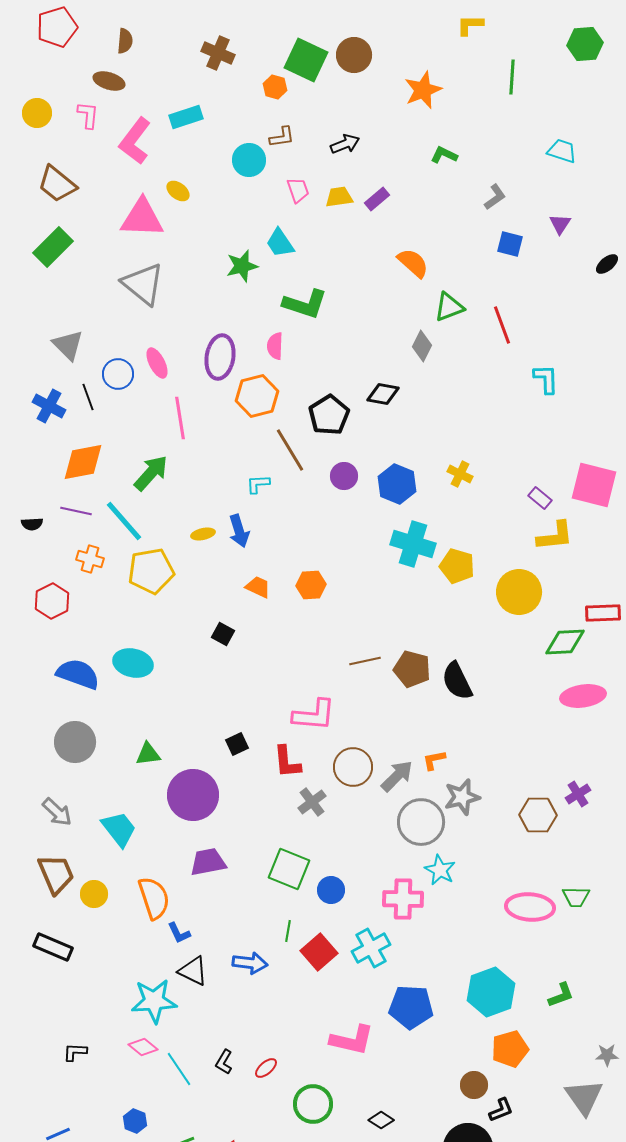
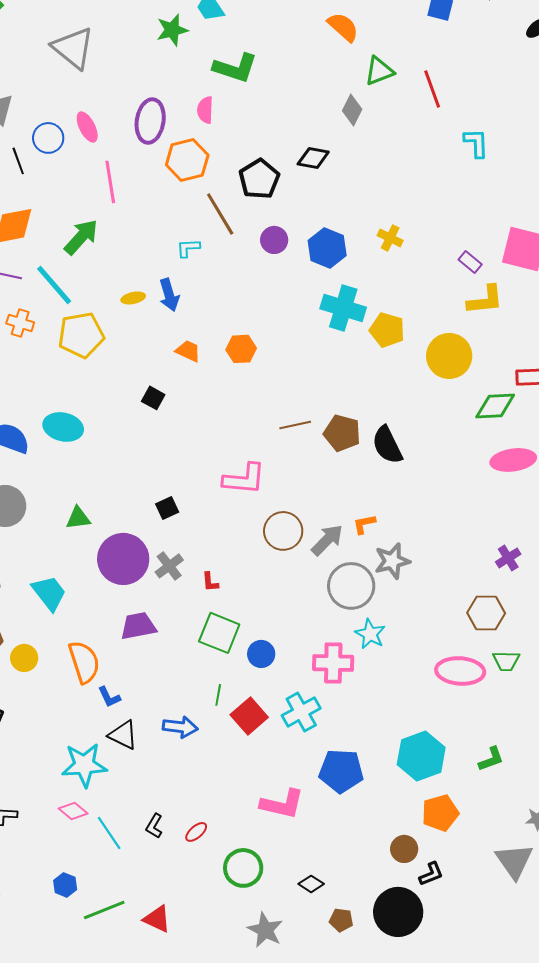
red L-shape: (287, 762) -> (210, 582), moved, size x0.6
gray cross: (312, 802) -> (169, 566), moved
brown hexagon: (538, 815) -> (486, 613), moved

